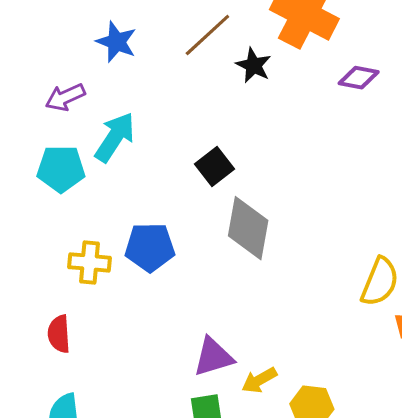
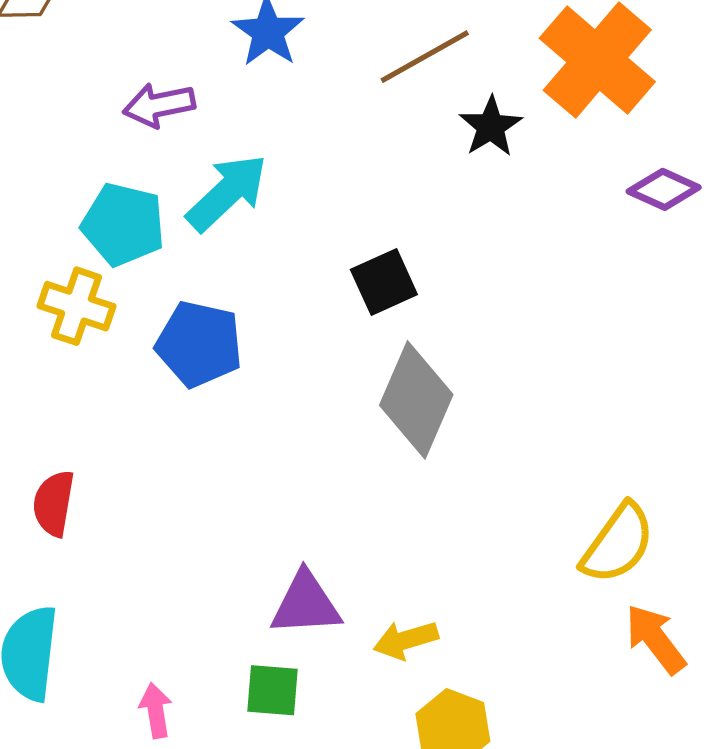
blue pentagon: (150, 247) -> (199, 344), moved
yellow cross: (90, 262) -> (77, 306), moved
yellow arrow: (259, 380) -> (406, 640), moved

